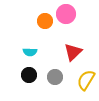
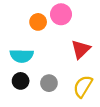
cyan semicircle: (30, 52) -> (22, 56), size x1.5
red triangle: (73, 52) -> (81, 49), moved

